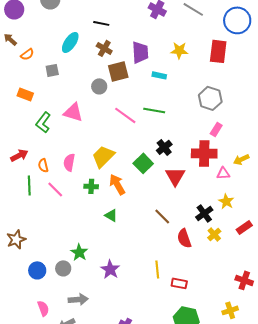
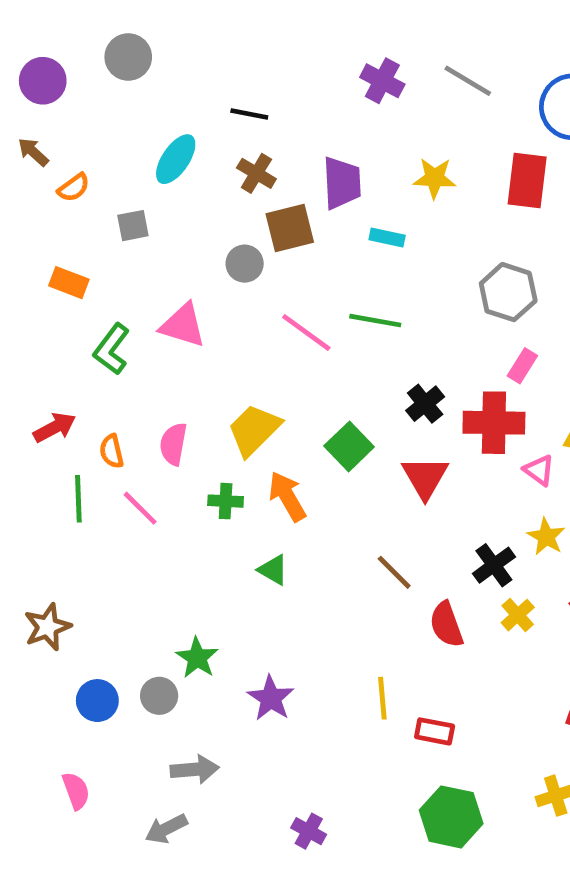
black cross: (164, 147) -> (425, 404), moved
pink triangle: (223, 173) -> (539, 470), turned 40
pink semicircle: (43, 308) -> (76, 791), moved

